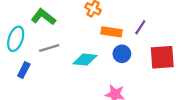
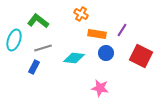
red square: (162, 57) -> (141, 56), turned 30
blue rectangle: (24, 70) -> (34, 67), moved

